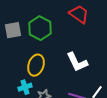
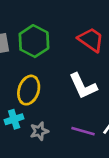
red trapezoid: (79, 14) -> (91, 40), moved

